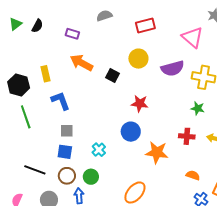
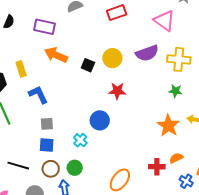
purple rectangle: (72, 34) -> (44, 27), size x1.5
yellow circle: (138, 59) -> (112, 58), moved
blue circle: (131, 132) -> (100, 120), moved
red cross: (187, 136) -> (157, 167), moved
orange star: (157, 152) -> (168, 126), moved, turned 30
orange semicircle: (193, 175) -> (176, 158), turned -40

